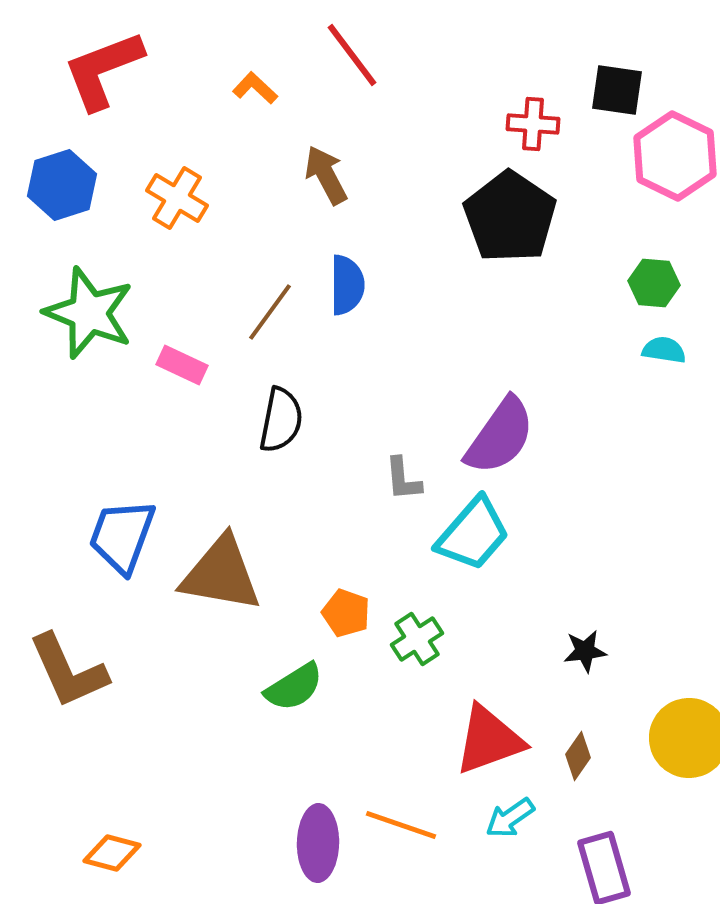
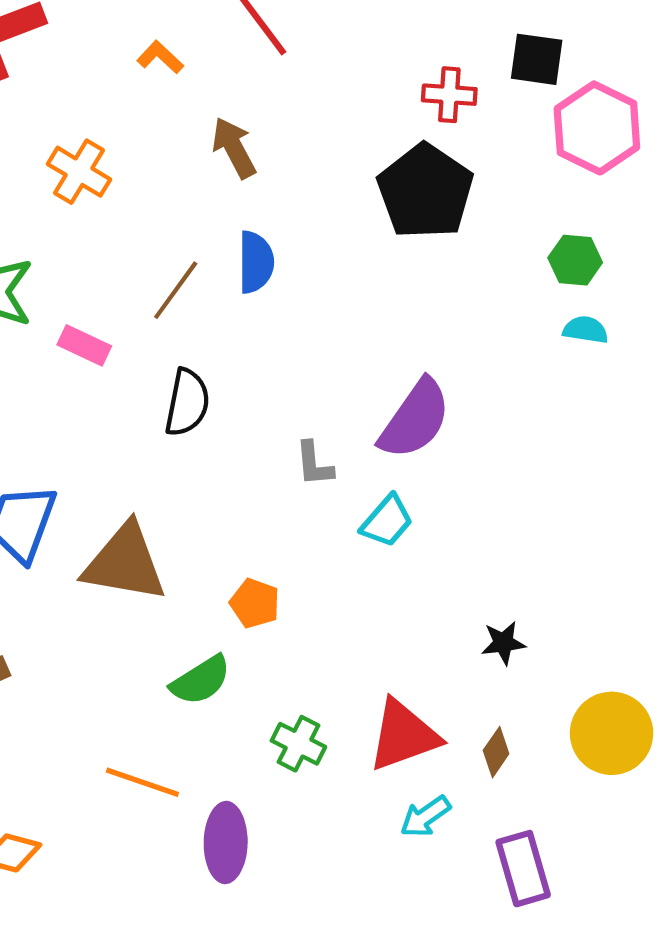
cyan trapezoid: (473, 534) -> (387, 521), size x0.7
green cross: (417, 639) -> (298, 744), moved, turned -30
orange line: (401, 825) -> (142, 782), moved

